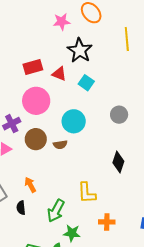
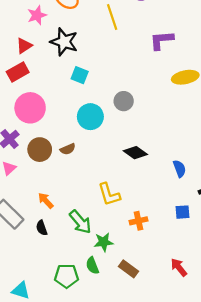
red triangle: (59, 74) -> (24, 46), moved, turned -42
cyan circle: (74, 121) -> (90, 117), moved
black diamond: (118, 162) -> (135, 153), turned -60
green arrow: (56, 211) -> (80, 222), turned -55

